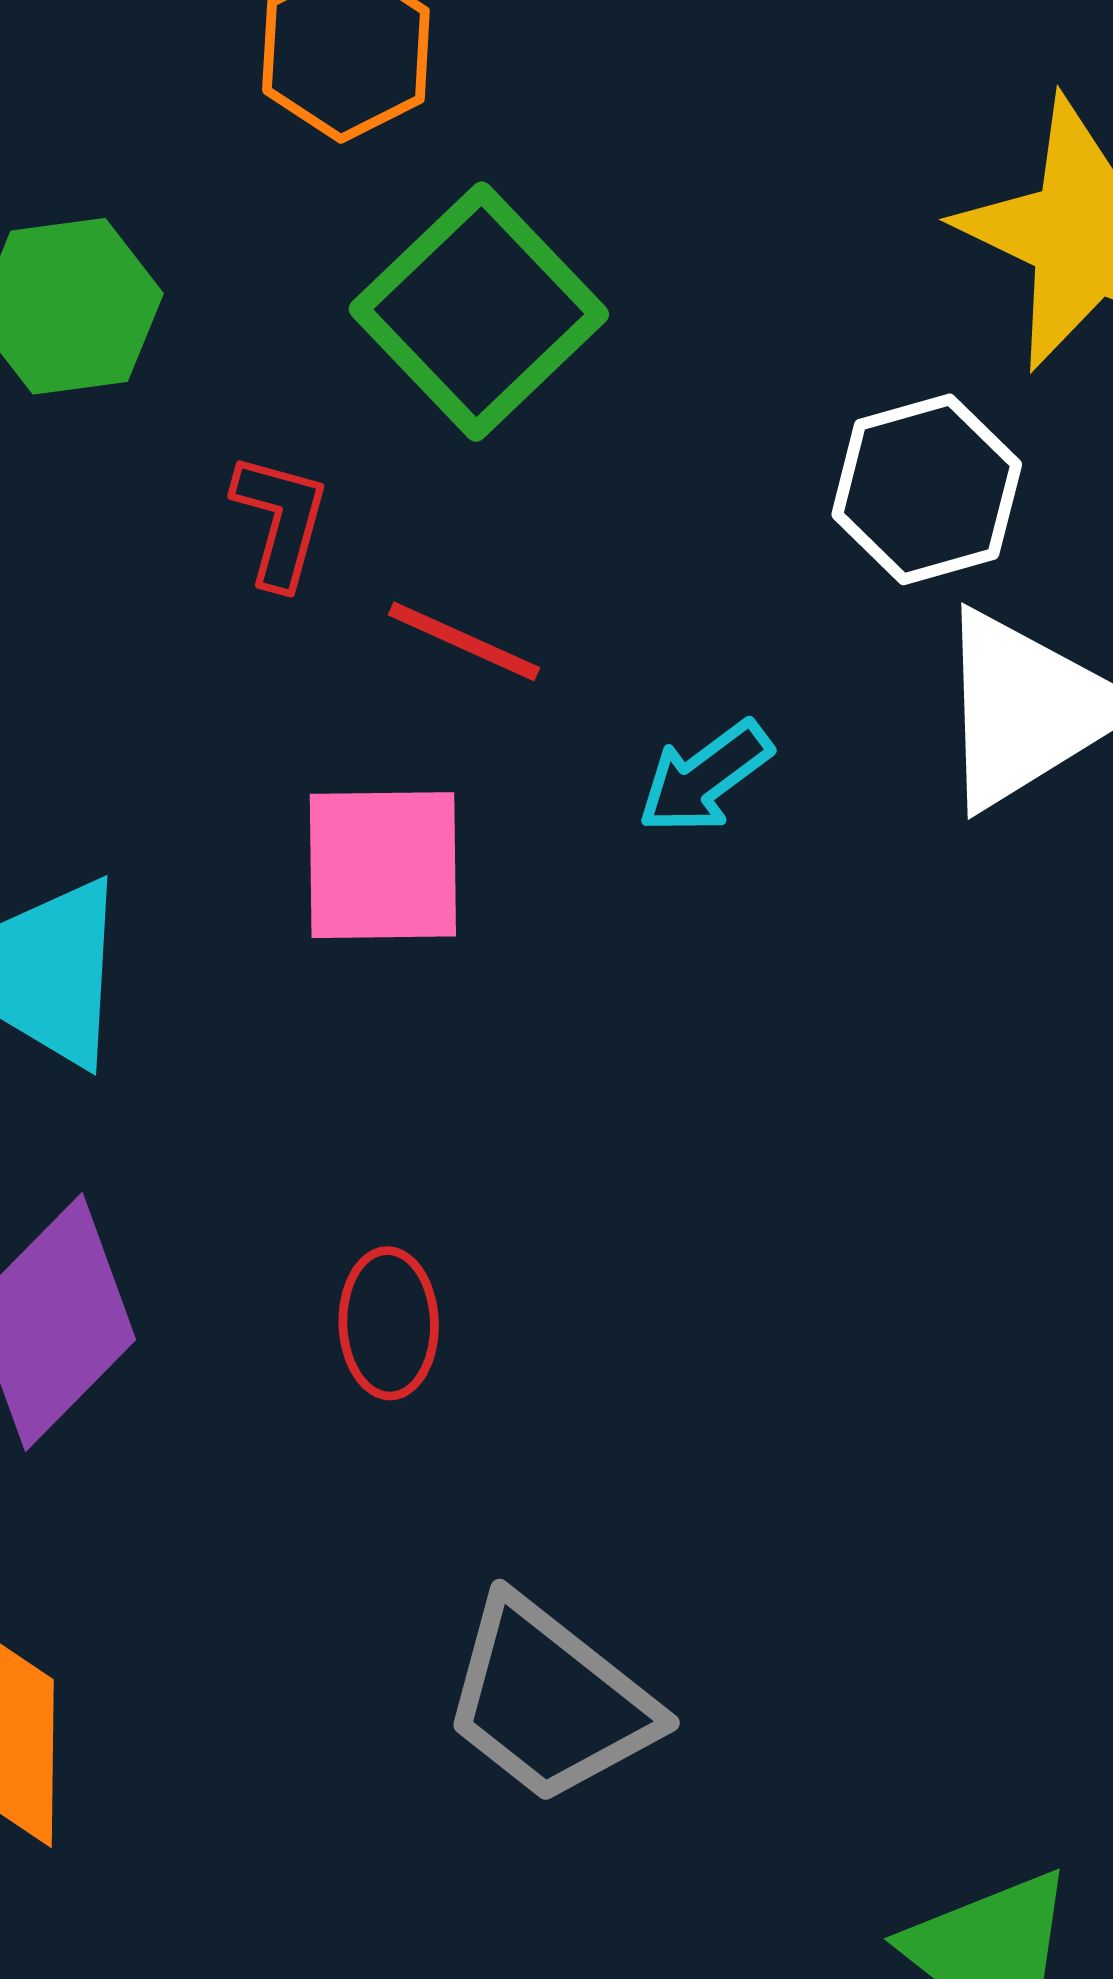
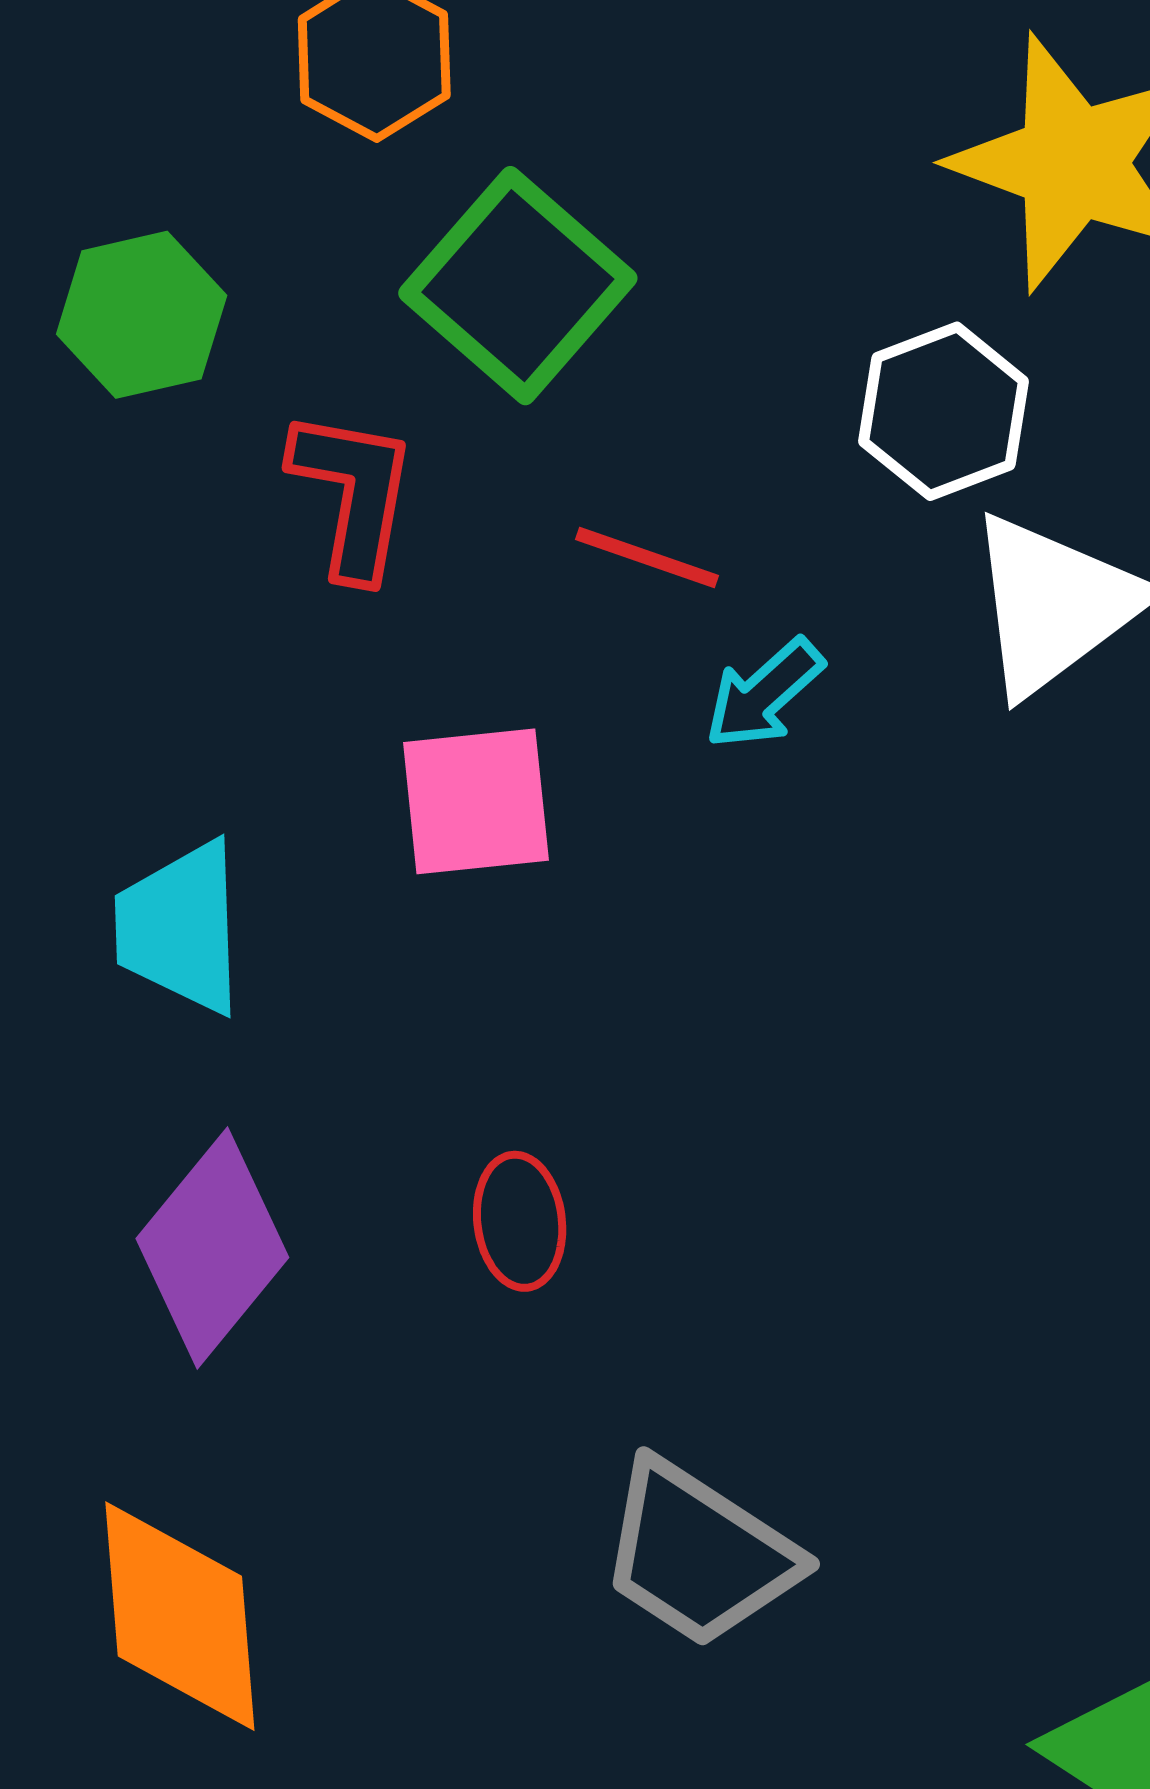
red L-shape: (280, 520) -> (353, 494), size x1.4
red line: (464, 641) -> (647, 557), moved

